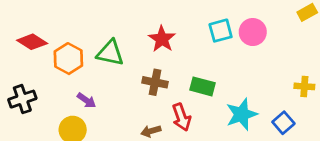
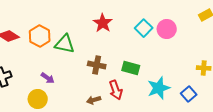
cyan square: (221, 31) -> (144, 28), turned -30
red star: (162, 39) -> (103, 23), moved
orange hexagon: (68, 59) -> (40, 36), moved

